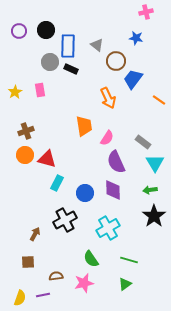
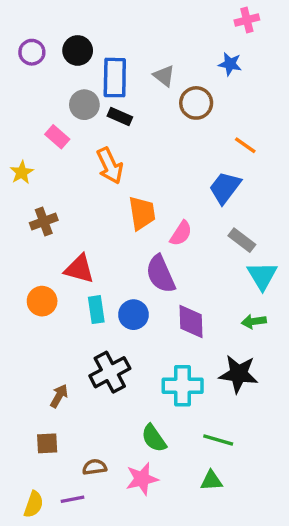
blue trapezoid: (133, 79) -> (225, 188), moved
pink rectangle: (40, 90) -> (57, 137), moved, turned -40
yellow star: (15, 92) -> (22, 172), moved
orange arrow: (108, 98) -> (110, 166), moved
orange line: (159, 100) -> (245, 145), moved
orange circle: (25, 155) -> (42, 301), moved
purple semicircle: (116, 162) -> (161, 274), moved
cyan rectangle: (57, 183) -> (96, 310), turned -35
blue circle: (85, 193) -> (133, 315), moved
black star: (154, 216) -> (238, 374), moved, turned -30
cyan cross: (108, 228) -> (183, 386), turned 30
green triangle: (125, 284) -> (211, 481), turned 32

